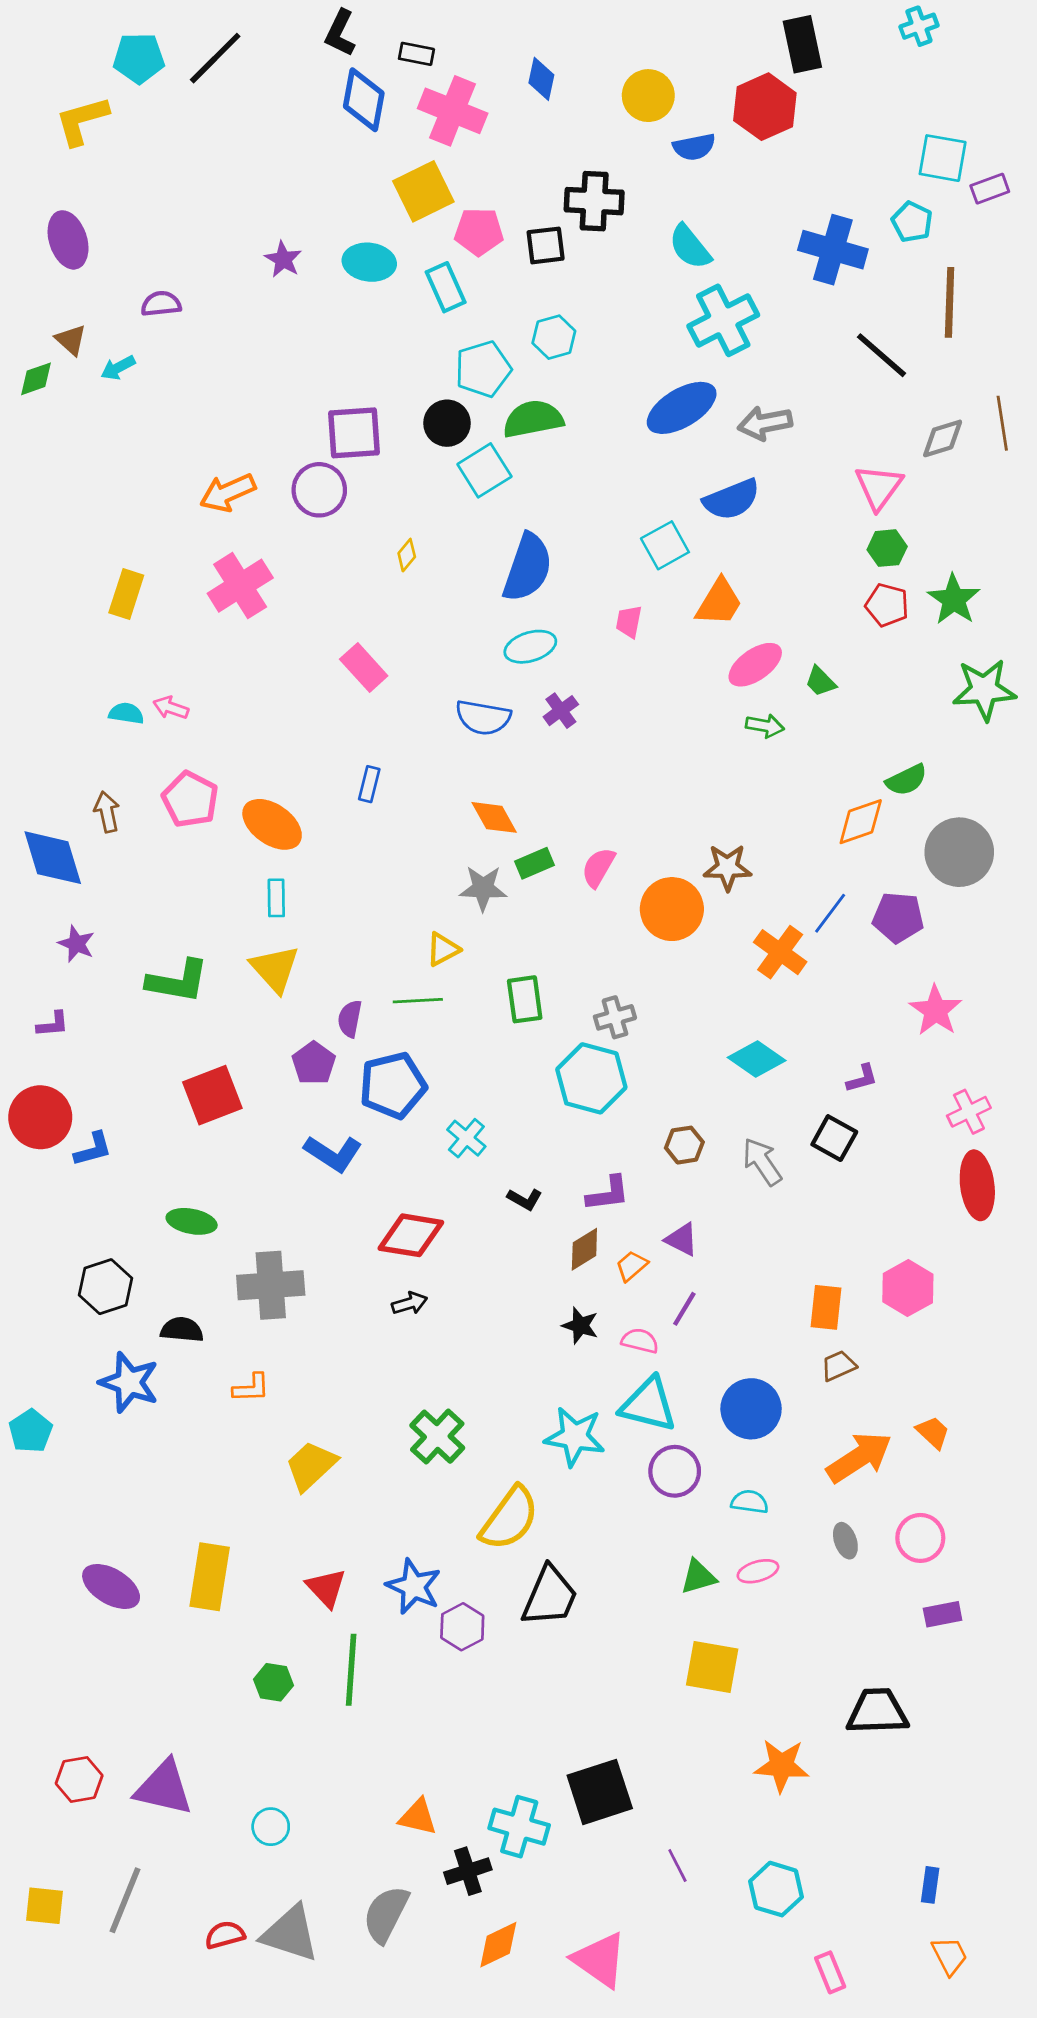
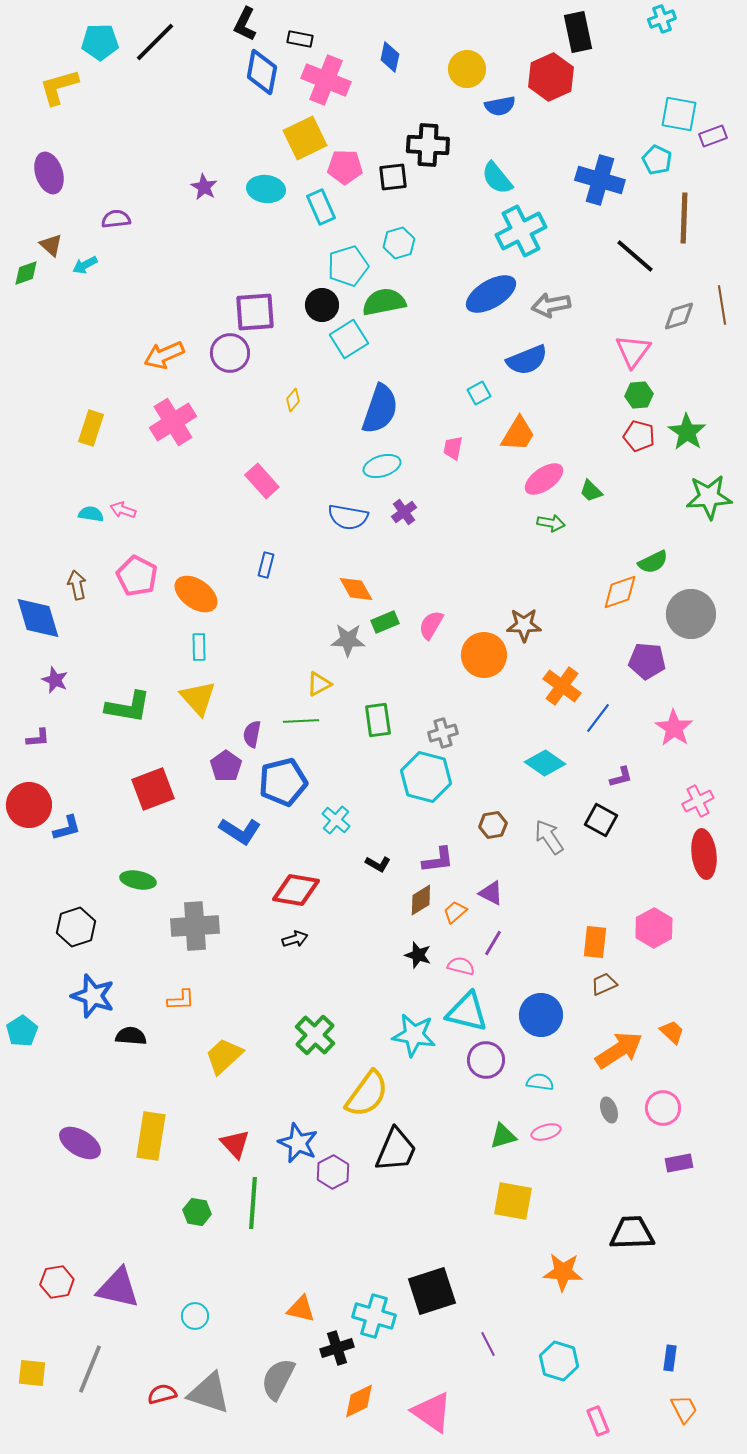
cyan square: (665, 545) -> (479, 393), size x0.7
blue line: (830, 913) -> (598, 718), moved
black semicircle: (182, 1330) -> (131, 1036), moved

